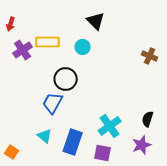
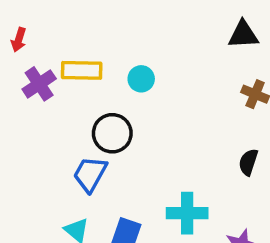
black triangle: (96, 21) -> (243, 35), moved, turned -48
black semicircle: (148, 119) -> (248, 162), moved
cyan cross: (110, 126) -> (187, 213), turned 35

